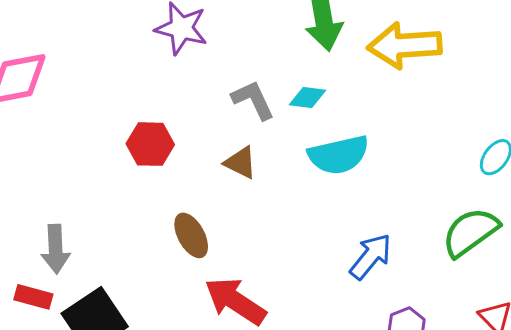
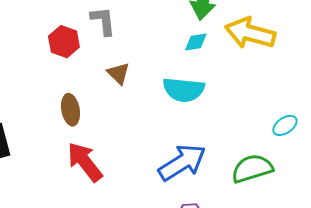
cyan diamond: (307, 97) -> (196, 42), moved, turned -35
gray L-shape: (253, 100) -> (103, 21), moved
blue arrow: (371, 257) -> (182, 162), size x1.4

